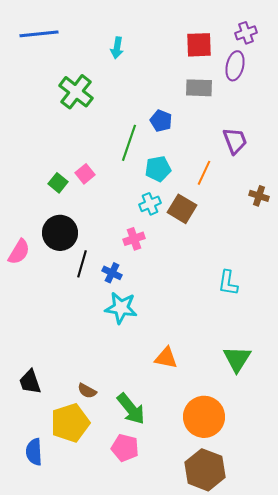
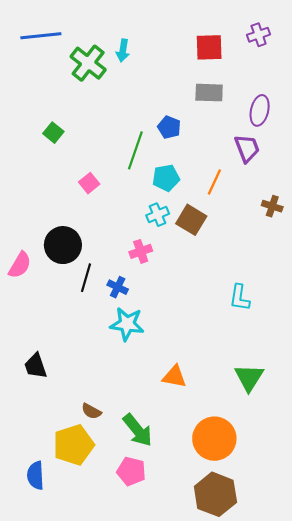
purple ellipse: (235, 66) -> (260, 110), moved
green cross: (76, 92) -> (88, 63), moved
green square: (58, 183) -> (53, 133), moved
black trapezoid: (30, 382) -> (36, 366), moved

